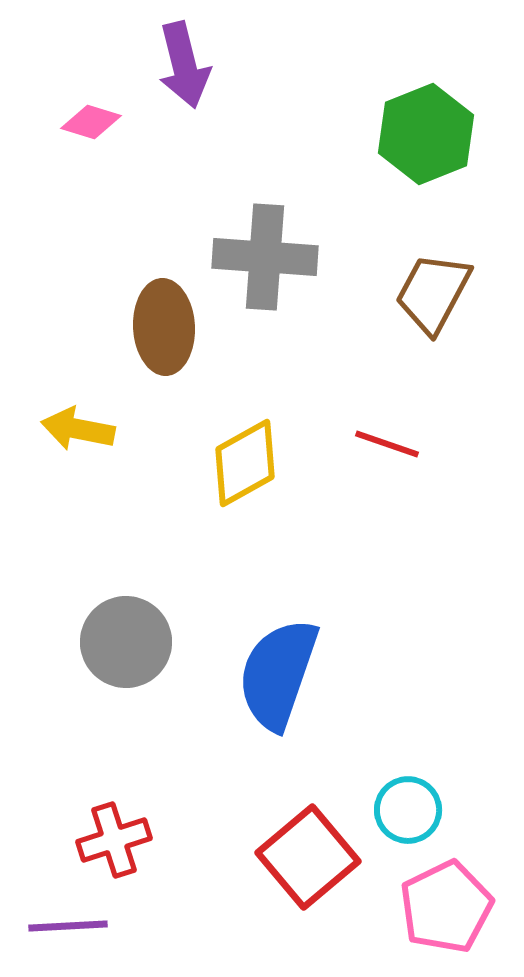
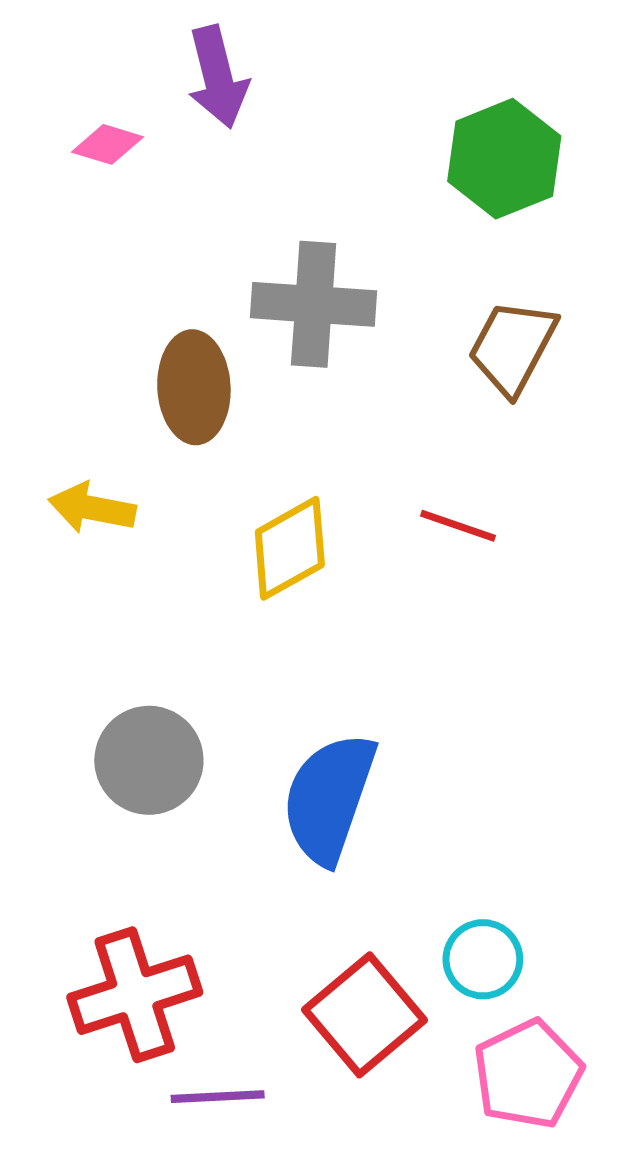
red cross: (114, 840) -> (135, 995), size x1.5
purple line: (68, 926) -> (218, 1097), moved

